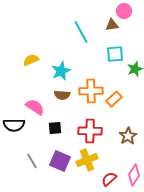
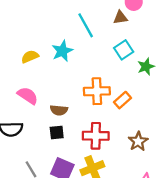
cyan square: (115, 54) -> (124, 50), turned -30
cyan star: (61, 71) -> (62, 51), moved
brown semicircle: (62, 95) -> (59, 110), moved
pink semicircle: (35, 107) -> (28, 96), moved

